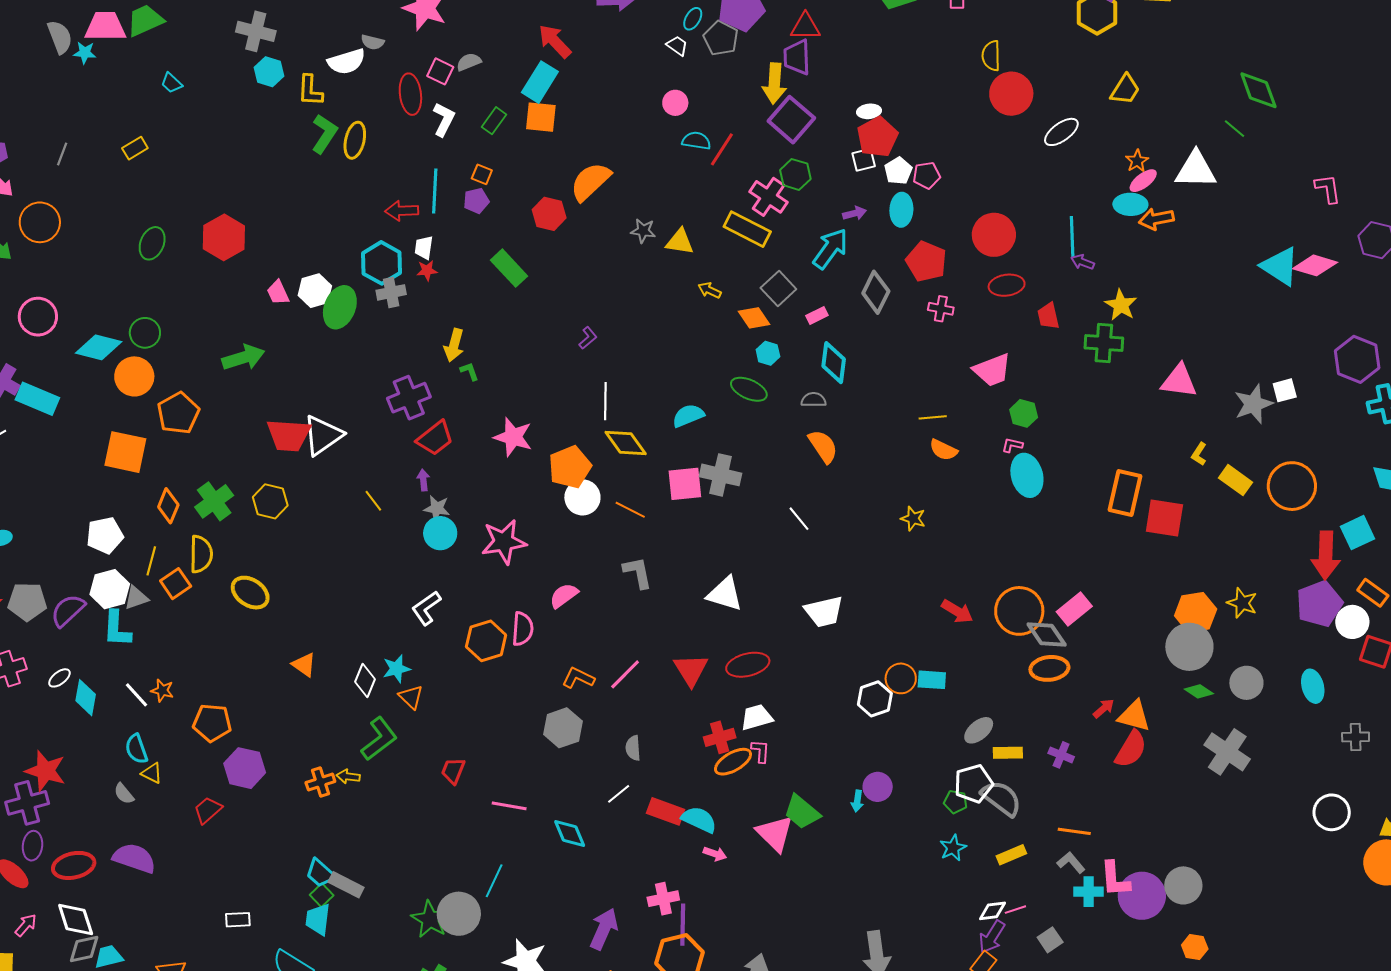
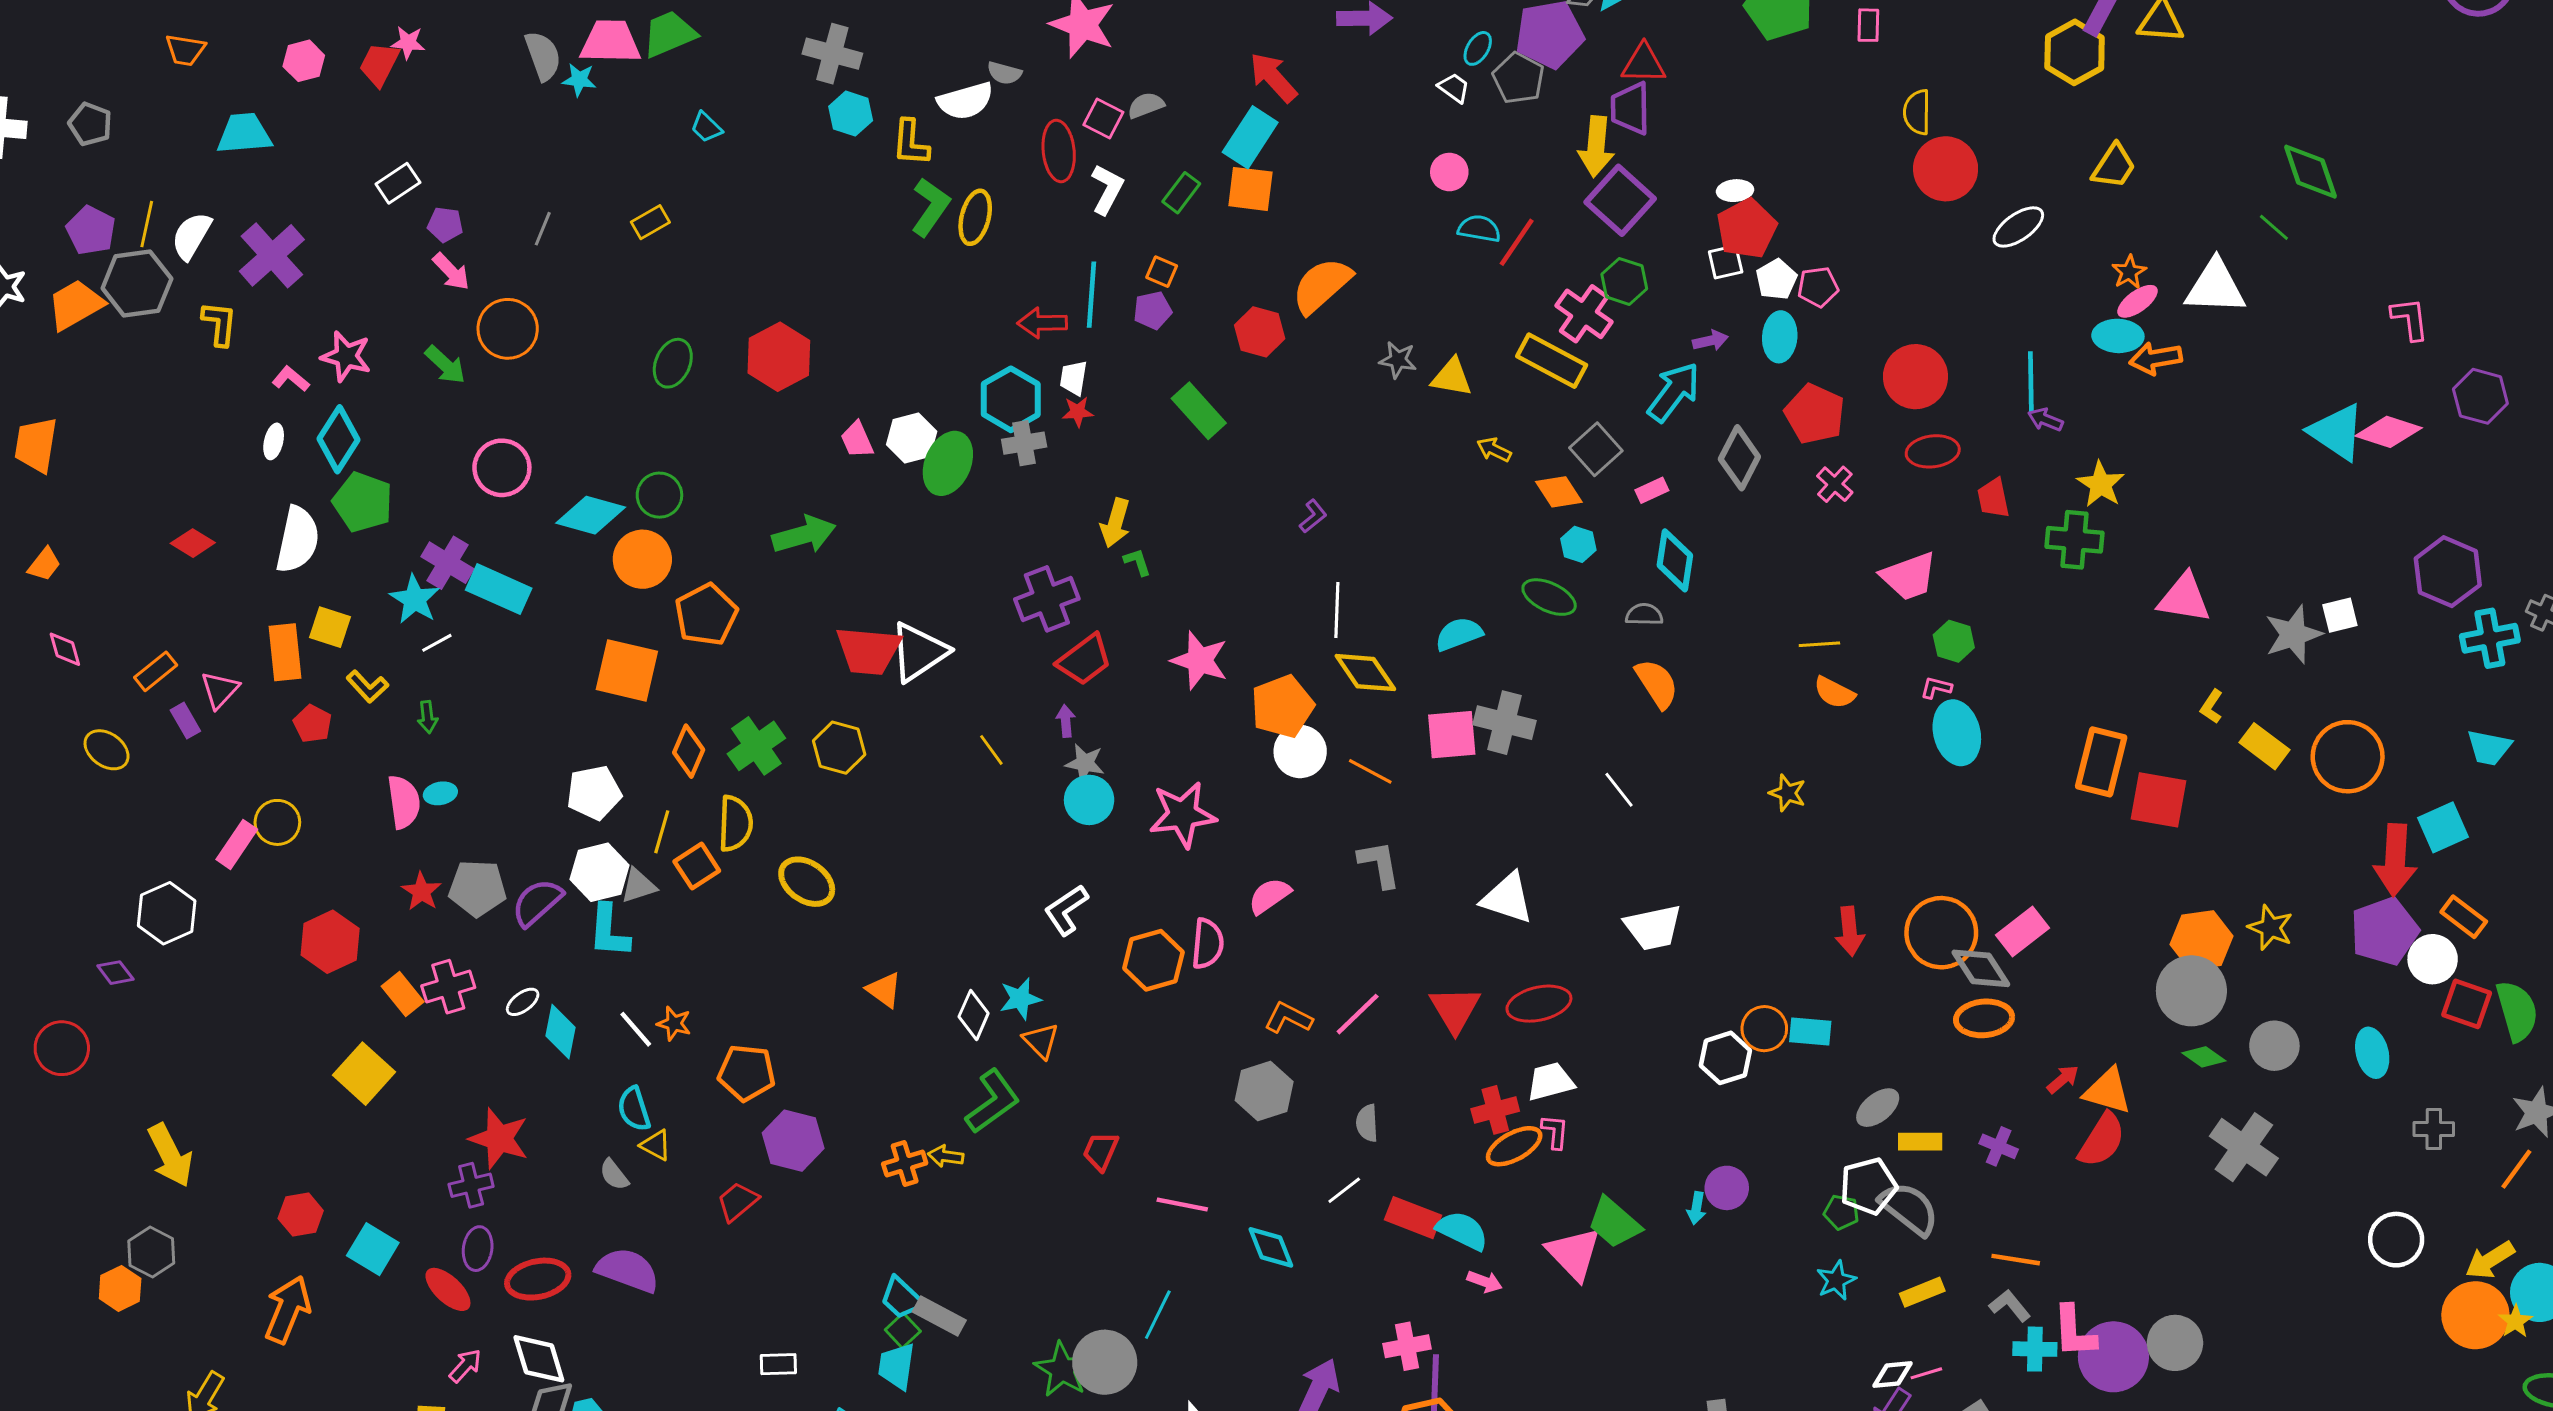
pink cross: (941, 309) -> (1835, 484), turned 30
red arrow: (957, 611) -> (1850, 931), turned 52
purple cross: (27, 803) -> (471, 1185), size x0.7

